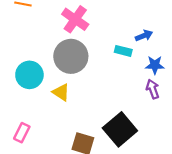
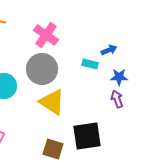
yellow triangle: (61, 92) -> (52, 102), moved, size x1.6
black square: (120, 129) -> (87, 136), turned 32

